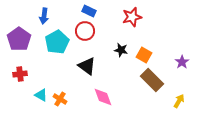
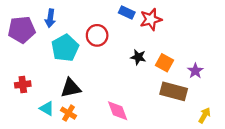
blue rectangle: (89, 11) -> (127, 13), moved
purple pentagon: (19, 39) -> (22, 30), moved, turned 30
purple star: (182, 62) -> (195, 71), moved
black triangle: (87, 66) -> (71, 88), moved, turned -48
brown rectangle: (152, 80) -> (174, 91), turned -30

